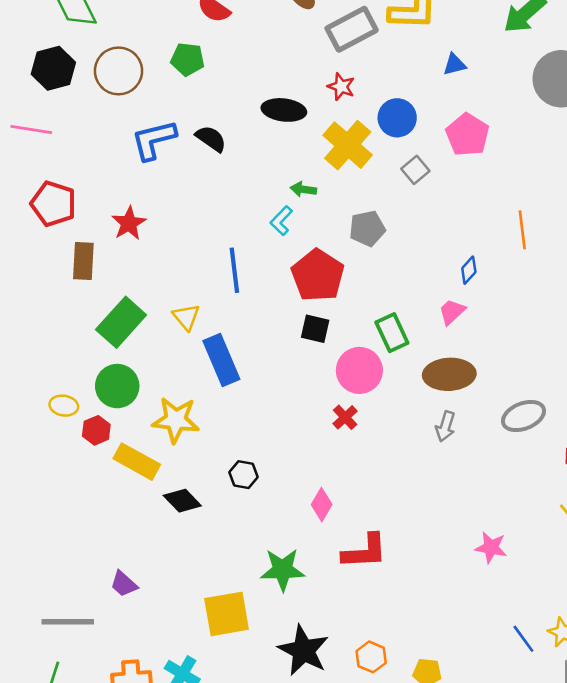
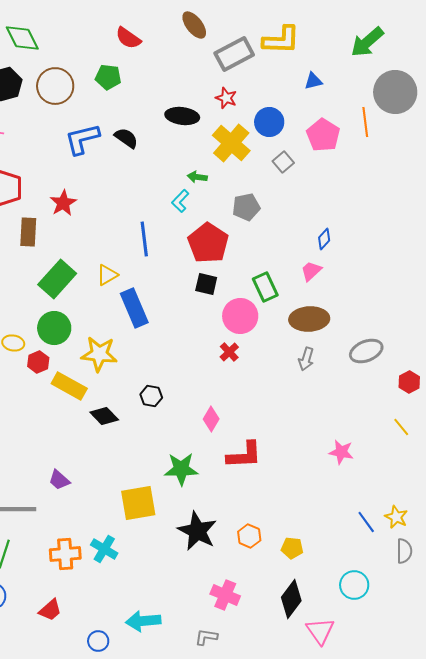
orange line: (522, 230) -> (365, 122), moved
yellow triangle: (186, 317) -> (107, 275), turned 40

